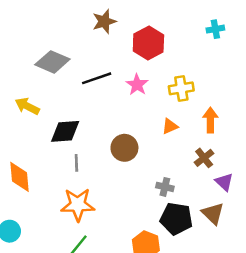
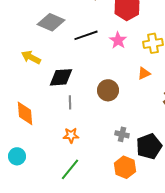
gray cross: (165, 187) -> (122, 134), moved
orange star: (78, 205) -> (71, 135), size x0.6
black pentagon: (176, 219) -> (149, 146), turned -30

